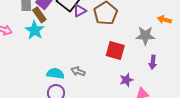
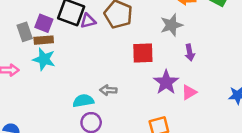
purple triangle: (80, 11) -> (88, 21), turned 32
brown rectangle: (39, 15) -> (44, 40), turned -42
purple star: (126, 80) -> (166, 82), size x1.5

